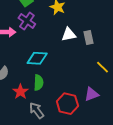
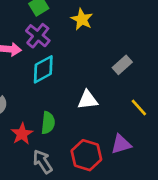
white triangle: (69, 34) -> (88, 100), moved
gray rectangle: (89, 38) -> (122, 65), turned 56
cyan diamond: (37, 58) -> (43, 69), moved, turned -35

